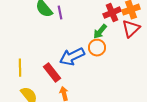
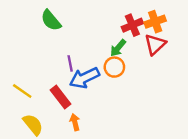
purple line: (60, 13) -> (70, 63), moved
yellow line: (20, 68) -> (22, 91), turned -54

